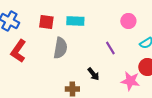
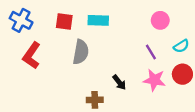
purple line: (110, 48) -> (151, 52), moved
pink star: (130, 81) -> (154, 80), moved

